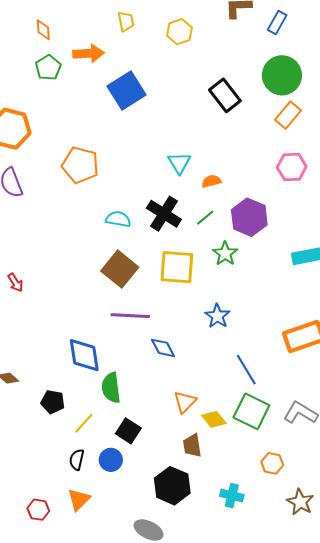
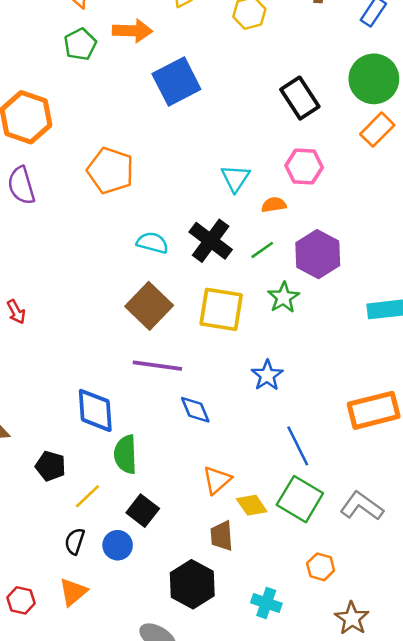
pink hexagon: (292, 167) -> (304, 166), moved

